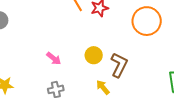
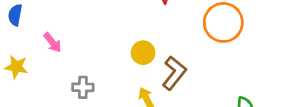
pink arrow: (54, 58) -> (52, 43), moved

